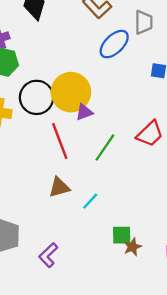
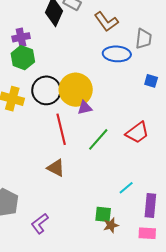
blue ellipse: (114, 44) -> (117, 54), turned 40
brown triangle: (59, 187) -> (56, 168), turned 36
cyan line: (90, 201) -> (126, 188), moved

